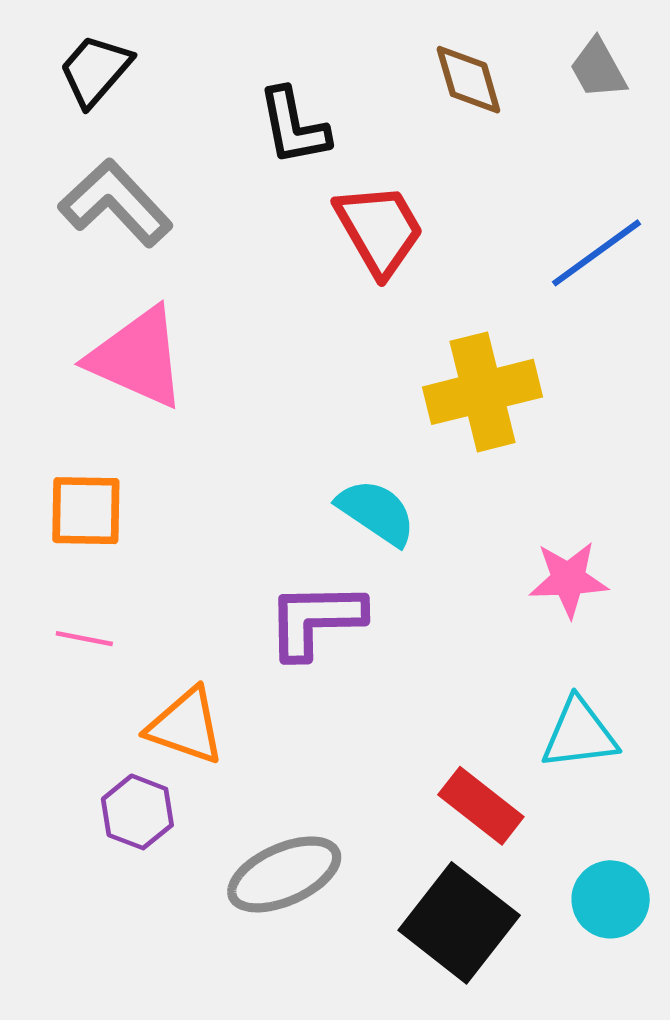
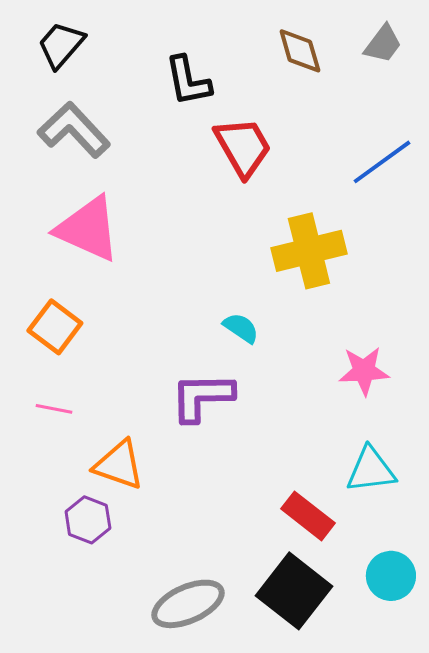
gray trapezoid: (598, 69) -> (383, 44), turned -114
orange square: (86, 511) -> (55, 327), turned 36
cyan semicircle: (376, 512) -> (241, 328), size x0.7
gray ellipse: (284, 874) -> (188, 604), moved

